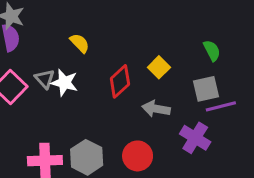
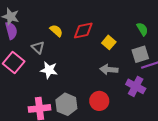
gray triangle: (45, 79) -> (38, 47), moved
red diamond: (120, 81) -> (83, 31), moved, turned 35
white star: (64, 83) -> (49, 70), moved

